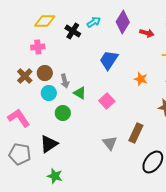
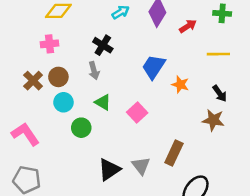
black cross: (73, 31) -> (103, 45), moved
red arrow: (147, 33) -> (188, 26), turned -48
blue trapezoid: (109, 60) -> (154, 67), moved
gray arrow: (65, 81) -> (94, 71), moved
black triangle: (49, 144) -> (109, 170), moved

